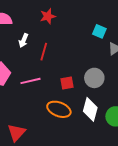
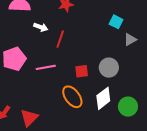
white arrow: (23, 40) -> (41, 27), turned -96
orange ellipse: (59, 109) -> (72, 97), turned 30
white diamond: (90, 109) -> (103, 98), turned 35

